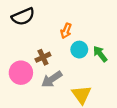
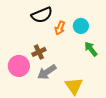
black semicircle: (23, 17) -> (42, 15), moved
cyan circle: (79, 50) -> (81, 26), moved

